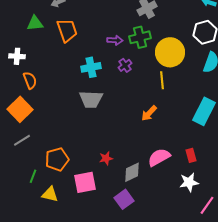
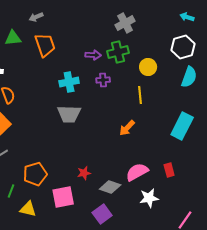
yellow circle: (170, 52) -> (148, 67), size x0.6
purple cross: (125, 65) -> (103, 80), turned 32
gray diamond: (132, 172) -> (110, 187), turned 45
white star: (189, 182) -> (149, 198), moved

